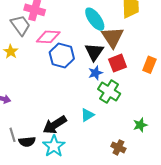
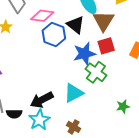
black triangle: (94, 52) -> (76, 25), moved, turned -30
blue star: (95, 73) -> (84, 54), size x1.6
cyan triangle: (87, 115) -> (74, 93), size x1.5
brown cross: (118, 147) -> (74, 127), moved

